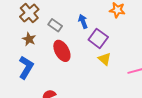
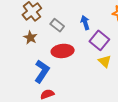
red ellipse: (62, 51) -> (63, 51), turned -70
blue L-shape: (26, 67) -> (42, 71), moved

